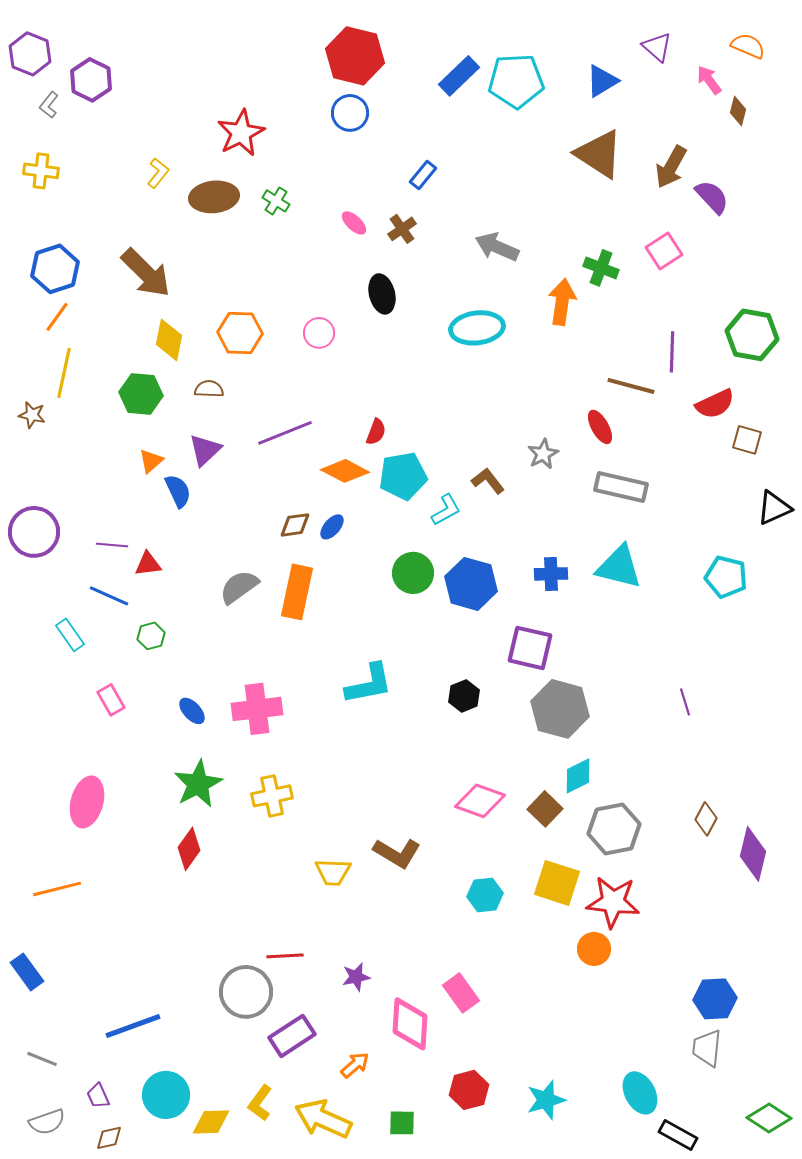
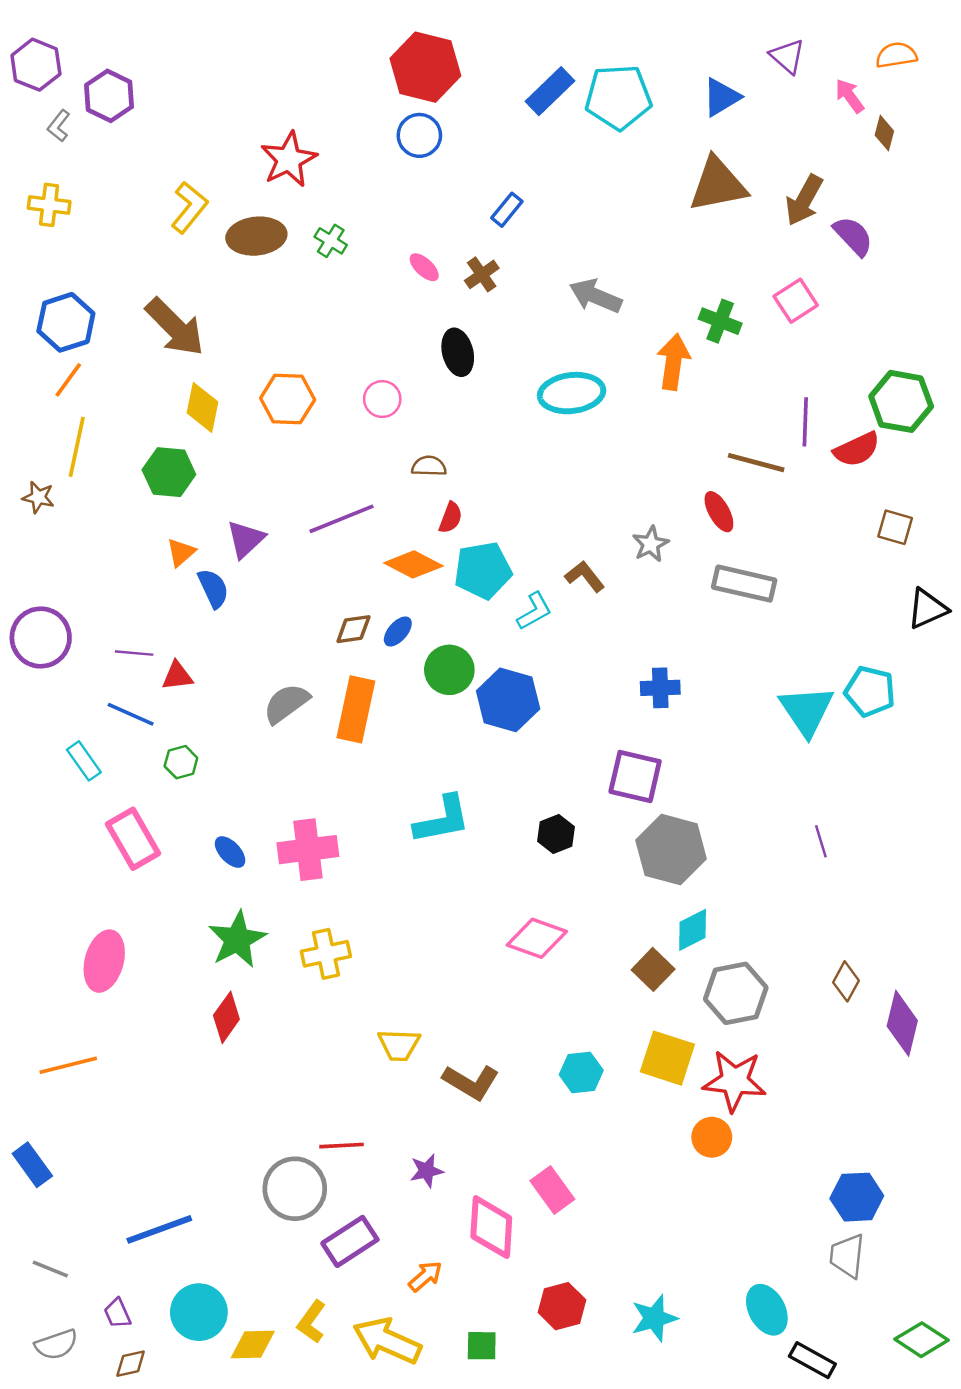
orange semicircle: (748, 46) -> (896, 55), turned -32
brown triangle: (599, 154) -> (718, 185), turned -44
yellow L-shape: (158, 173) -> (189, 207), size x1.4
brown semicircle: (209, 389) -> (429, 466), moved
red semicircle: (715, 404) -> (857, 449), moved
cyan triangle: (619, 567) -> (806, 711), moved, turned 42
green circle: (413, 573) -> (449, 670), moved
blue hexagon: (471, 584) -> (508, 700), moved
pink rectangle: (111, 700) -> (133, 839), size x1.6
pink diamond: (480, 801) -> (537, 938), moved
brown L-shape: (397, 853) -> (471, 1082), moved

